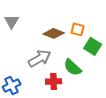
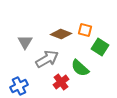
gray triangle: (12, 21) -> (25, 42), moved
red cross: (54, 81) -> (61, 82), turned -35

